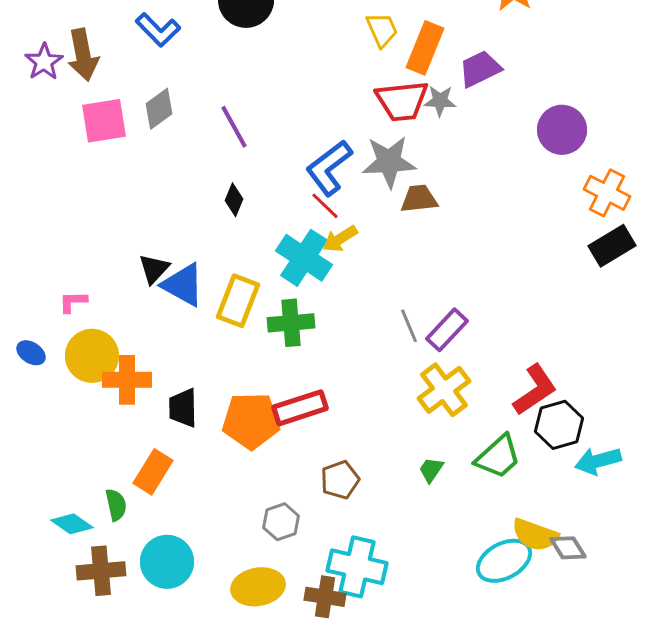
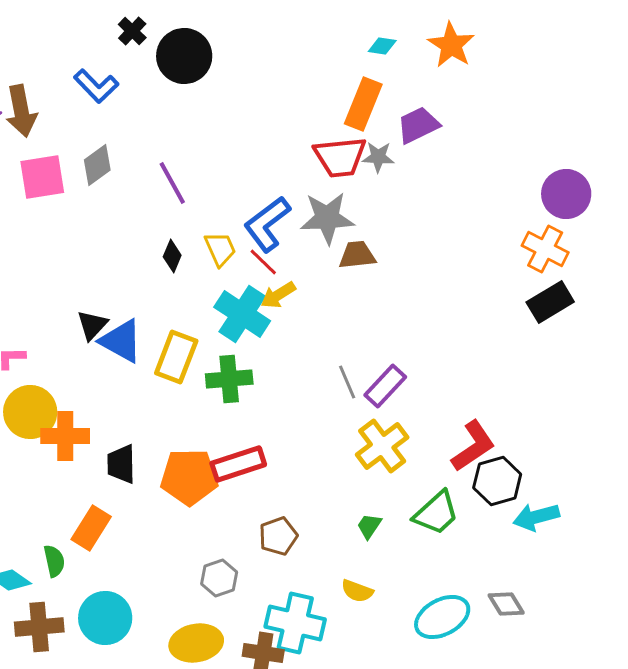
yellow trapezoid: (382, 30) -> (220, 249), moved
purple circle: (562, 130) -> (566, 194), moved
yellow semicircle: (535, 535) -> (357, 591), moved, size x0.7

